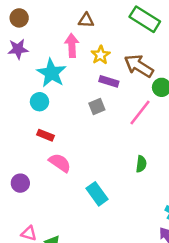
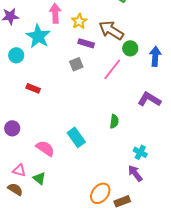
cyan circle: (39, 102) -> (16, 55), moved
pink semicircle: (60, 163) -> (45, 148), moved
green semicircle: (141, 164) -> (114, 121), moved

